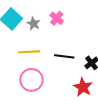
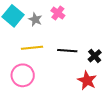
pink circle: (31, 80) -> (23, 75), moved

